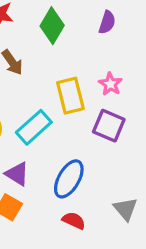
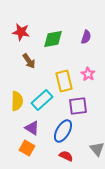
green diamond: (52, 26) -> (53, 39), turned 50
purple square: (109, 126) -> (78, 106), moved, turned -30

